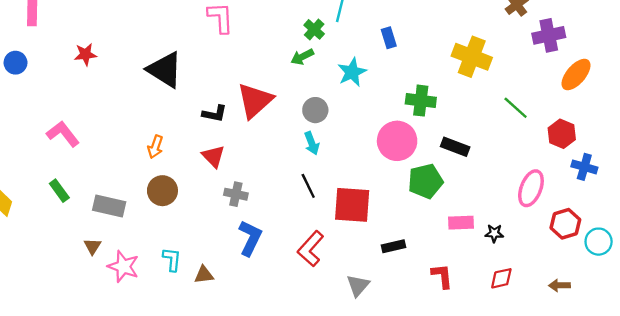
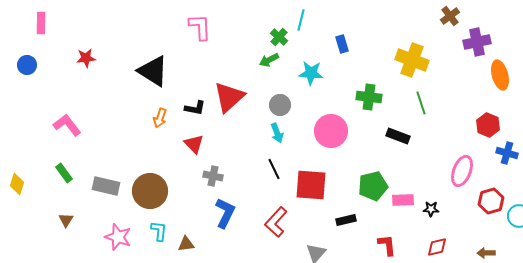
cyan star: (352, 72) -> (311, 73), turned 30
orange ellipse: (576, 75) -> (500, 75), turned -56
green line: (516, 108) -> (421, 103), moved, turned 30
pink circle: (397, 141) -> (331, 131), moved
orange arrow: (155, 147) -> (160, 118), moved
green pentagon: (426, 181) -> (373, 186), moved
brown circle: (162, 191) -> (150, 191), moved, size x1.4
brown triangle: (93, 246) -> (66, 220), moved

